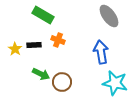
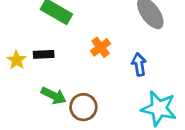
orange cross: (58, 40) -> (101, 47), moved, turned 32
blue arrow: (101, 52) -> (139, 64), size x0.7

